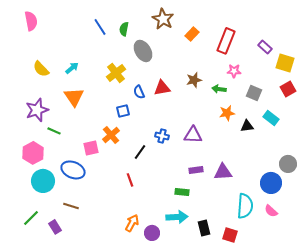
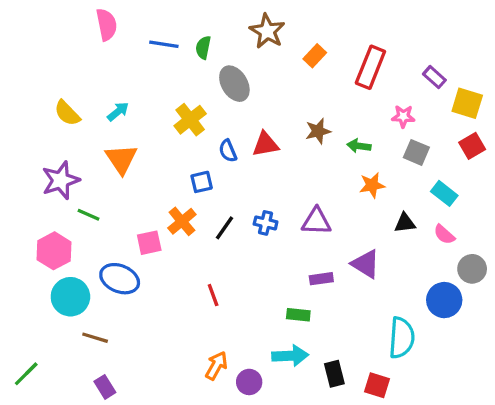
pink semicircle: (31, 21) -> (107, 25), moved
blue line: (100, 27) -> (164, 44), turned -48
pink star: (234, 71) -> (403, 116), moved
black triangle: (247, 126) -> (405, 223), moved
black line: (140, 152) -> (225, 228), moved
purple triangle: (223, 172) -> (366, 264), moved, turned 36
brown line: (71, 206) -> (95, 338), moved
pink semicircle: (271, 211) -> (444, 234), moved
green line: (31, 218) -> (26, 374), moved
purple rectangle: (55, 227) -> (105, 387), moved

